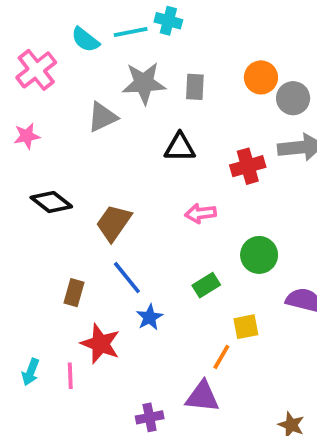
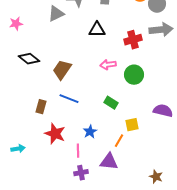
green circle: (259, 255) -> (134, 75), moved
blue line: (127, 278) -> (69, 99), turned -30
green rectangle: (206, 285) -> (111, 103), turned 64
blue star: (150, 317) -> (90, 132), moved
cyan arrow: (31, 372) -> (18, 149), turned -120
pink line: (70, 376) -> (78, 151), moved

